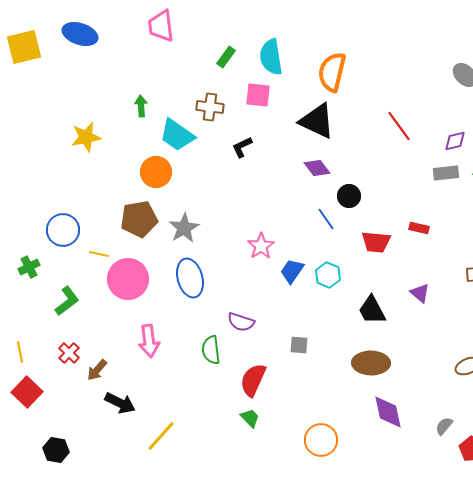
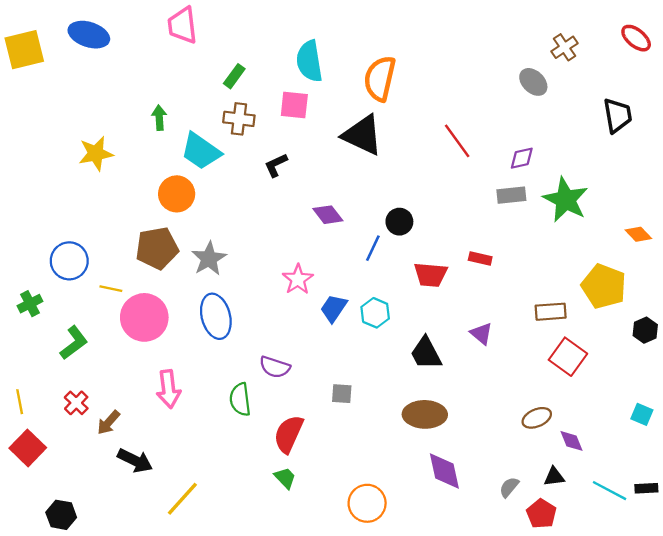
green rectangle: (226, 57) -> (234, 76), moved
purple diamond: (317, 168) -> (328, 215), moved
blue line: (326, 219) -> (373, 248), turned 60

